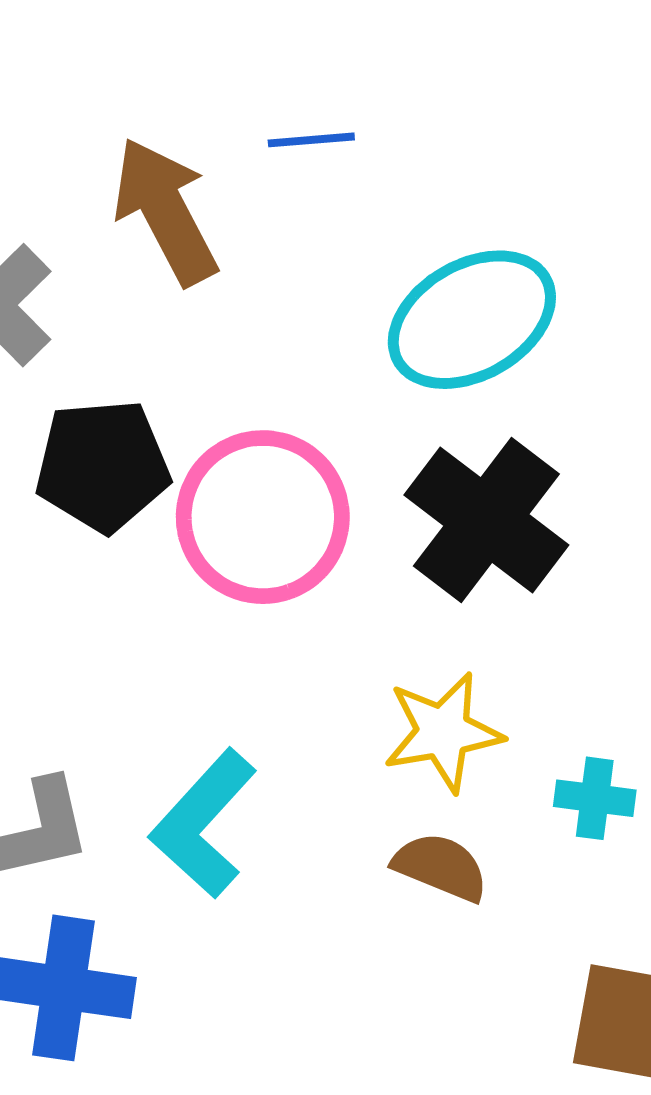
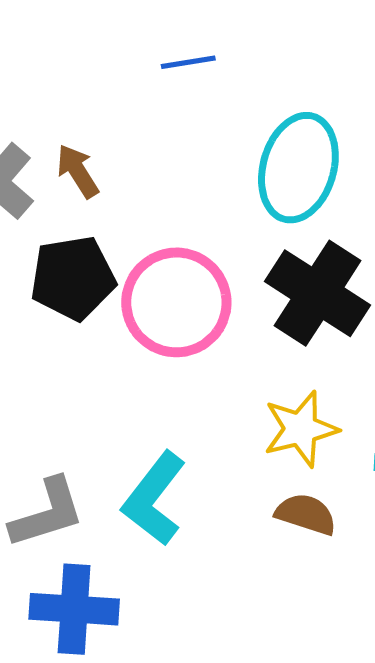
brown arrow: (165, 211) -> (78, 171), moved, size x0.6
cyan ellipse: (472, 320) -> (298, 168), turned -40

